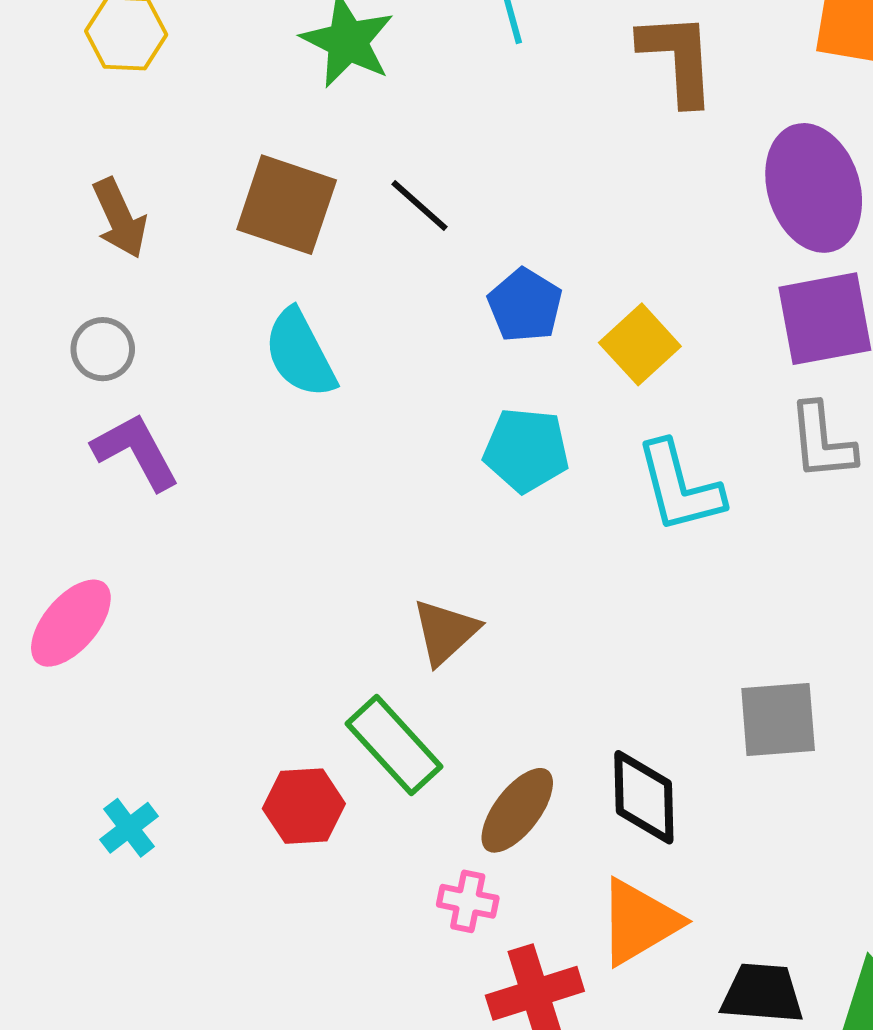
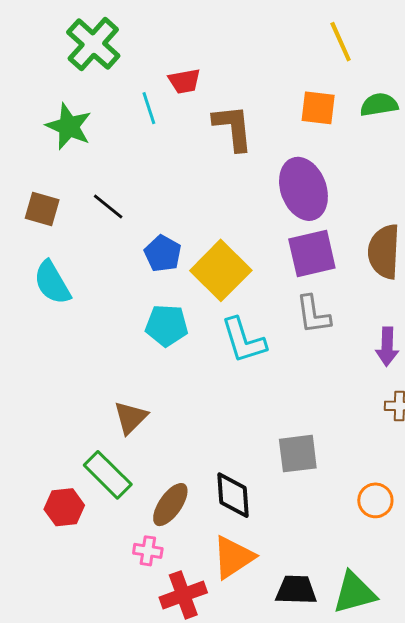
brown square: (287, 205) -> (42, 209), size x0.7
yellow square: (640, 344) -> (221, 270), size x1.5

